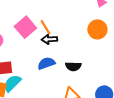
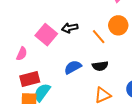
orange line: (45, 27) -> (99, 37), moved
black arrow: (49, 39) -> (70, 28), moved

